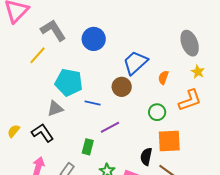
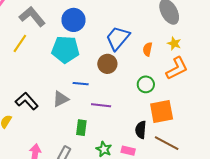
yellow star: (198, 72) -> (174, 43), moved
cyan pentagon: (69, 82) -> (65, 50), moved
gray triangle: (55, 109) -> (61, 99), moved
purple line: (110, 127) -> (101, 105), turned 42
black L-shape: (43, 133) -> (27, 101), moved

